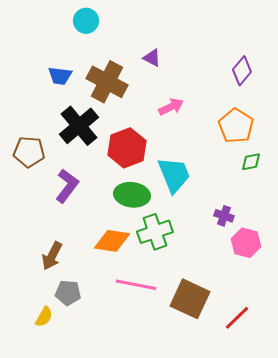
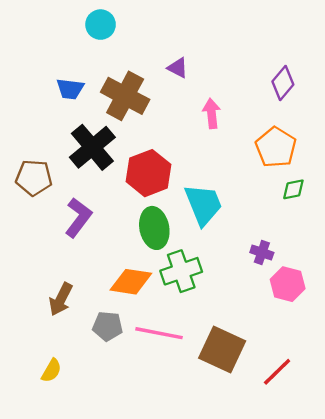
pink arrow: (171, 107) -> (212, 113), moved, turned -70
green ellipse: (132, 195) -> (154, 228), turned 72
gray pentagon: (68, 293) -> (108, 326), moved

